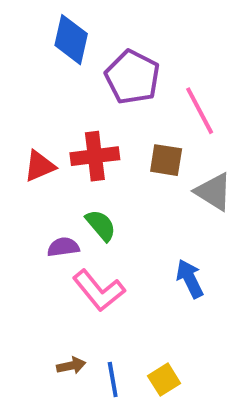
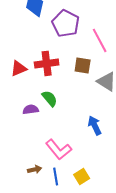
pink L-shape: (99, 291) -> (59, 149), moved

